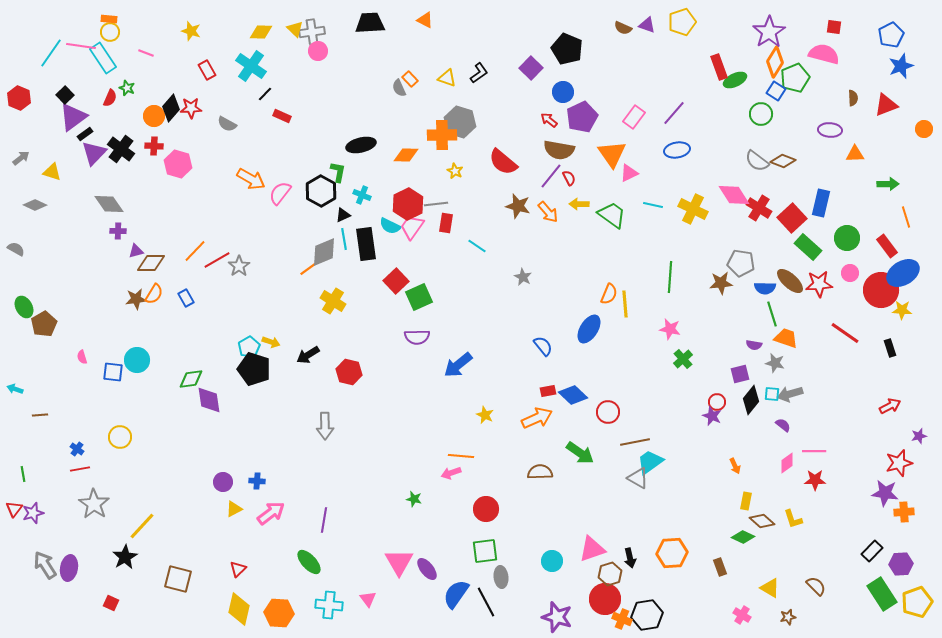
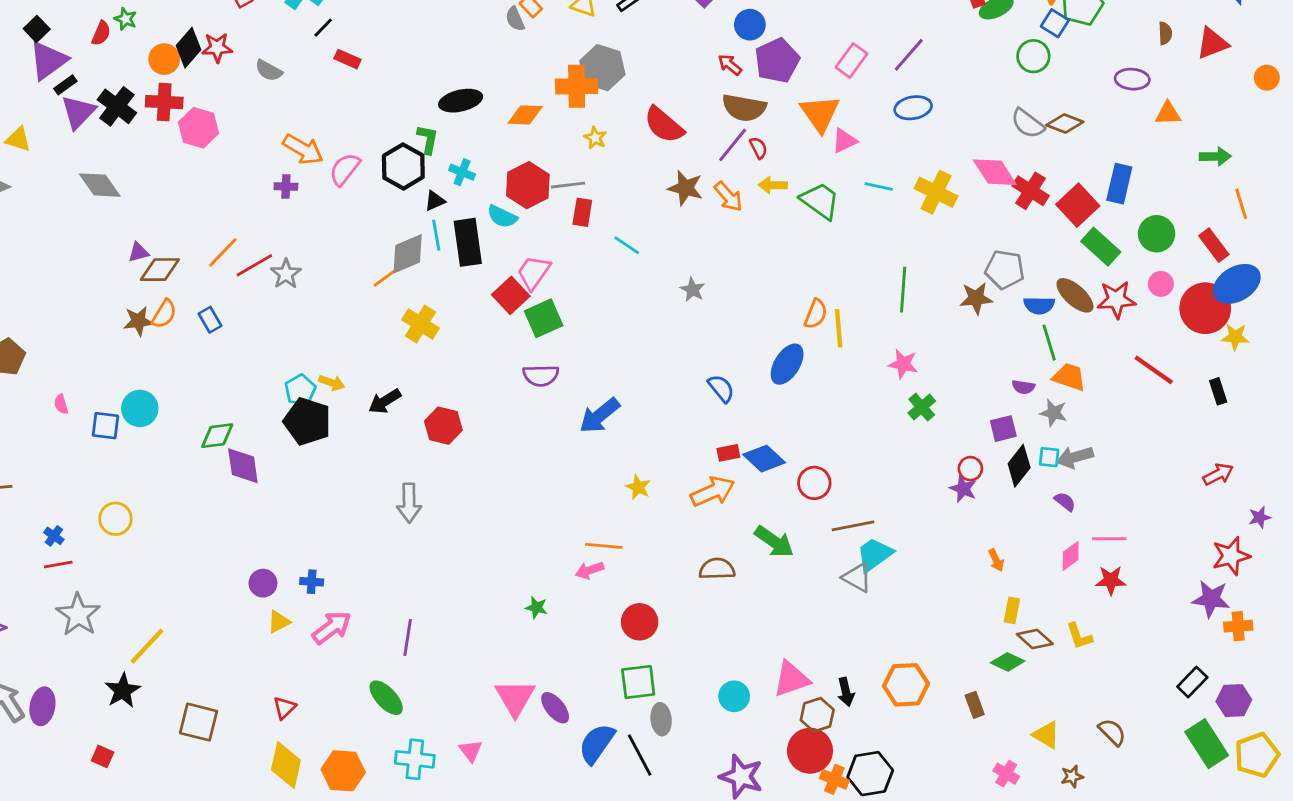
red cross: (154, 146) -> (164, 102), size x1.4
pink trapezoid: (412, 227) -> (534, 272), moved
purple cross: (118, 231) -> (286, 187), moved

